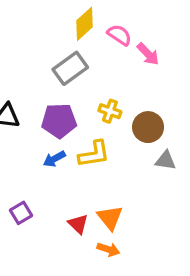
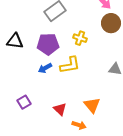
brown circle: (148, 127) -> (111, 23), moved
orange triangle: (110, 218) -> (92, 105), moved

